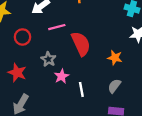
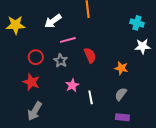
red circle: (23, 37) -> (36, 57), moved
red semicircle: (81, 44) -> (90, 55), size x0.7
gray star: (48, 59) -> (61, 61), moved

